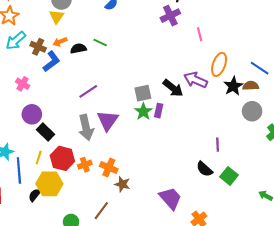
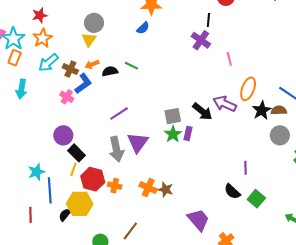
purple cross: (170, 16) -> (201, 40), turned -30
pink cross: (23, 84) -> (67, 97), moved
yellow line: (39, 158) -> (73, 169), moved
orange cross: (85, 165) -> (115, 186), turned 32
orange cross: (109, 168) -> (148, 188), moved
brown star: (122, 184) -> (166, 189), moved

